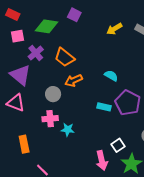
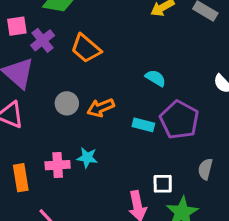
pink square: (17, 36) -> (17, 26), moved
orange arrow: (73, 80) -> (101, 108), moved
pink cross: (50, 119) -> (58, 165), moved
white square: (118, 145) -> (163, 184), turned 32

